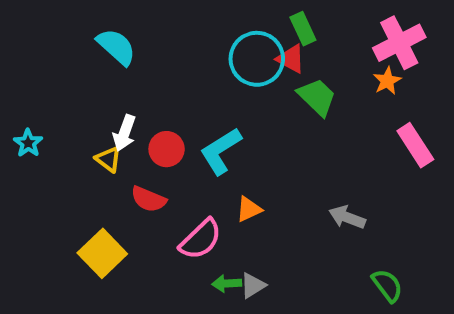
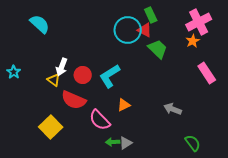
cyan semicircle: (116, 47) -> (40, 24), moved
red semicircle: (148, 199) -> (74, 100), size x1.4
pink semicircle: (201, 239) -> (100, 120), turned 90

